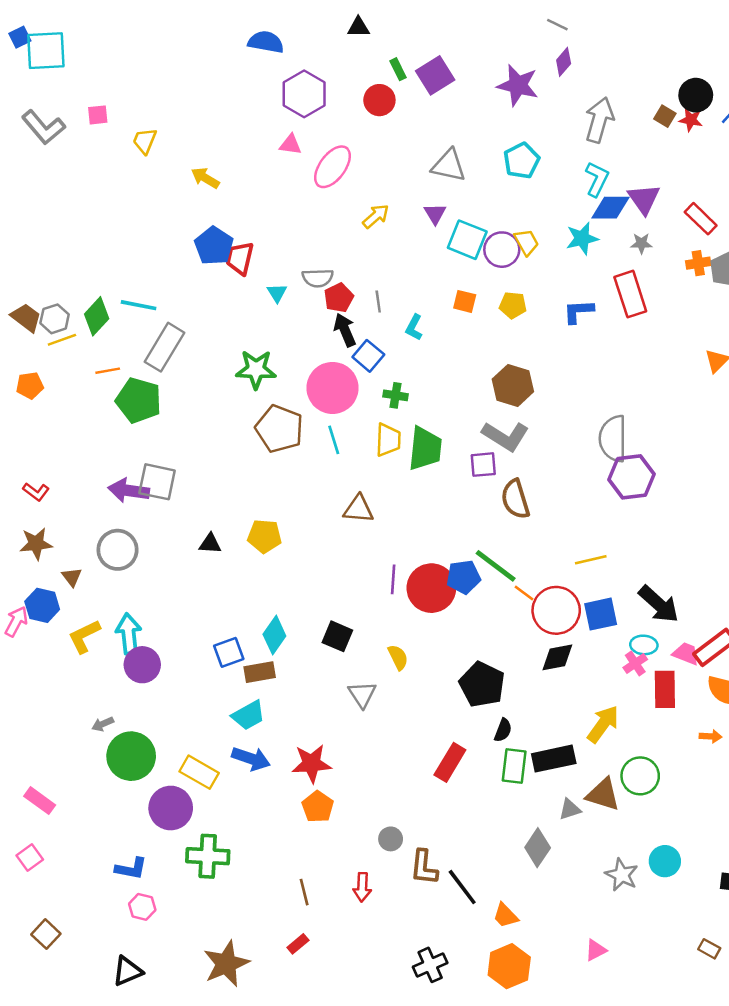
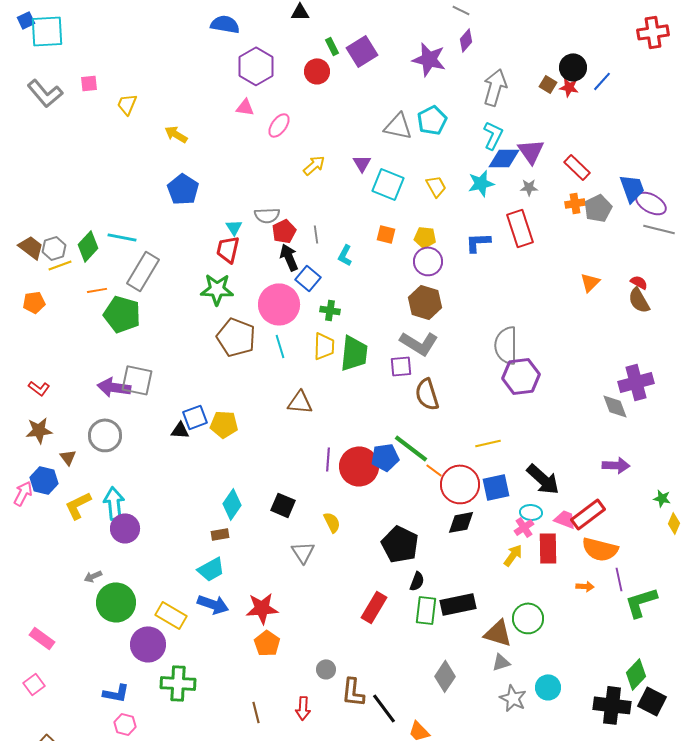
gray triangle: (449, 166) -> (398, 126), moved
pink ellipse: (333, 167) -> (279, 125), size x0.7
purple circle: (502, 250) -> (428, 261), moved
red trapezoid: (240, 258) -> (228, 249), moved
blue square: (229, 652) -> (195, 417), moved
brown rectangle: (260, 672) -> (220, 534), size x0.7
yellow arrow: (603, 724) -> (513, 555), moved, size x0.7
gray triangle: (570, 809) -> (501, 662), moved

